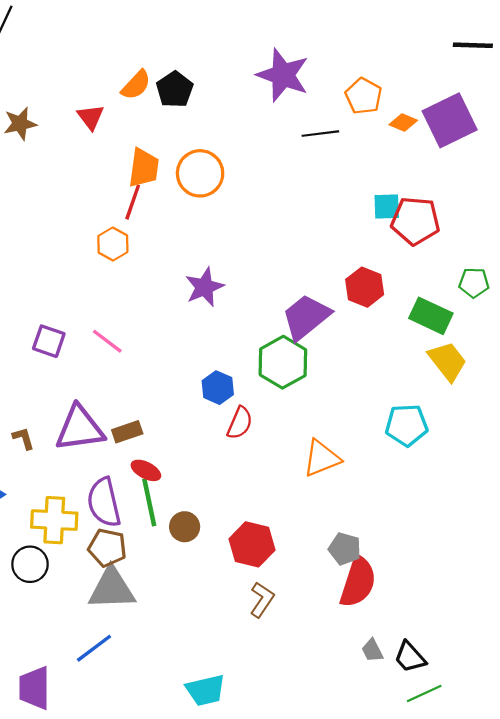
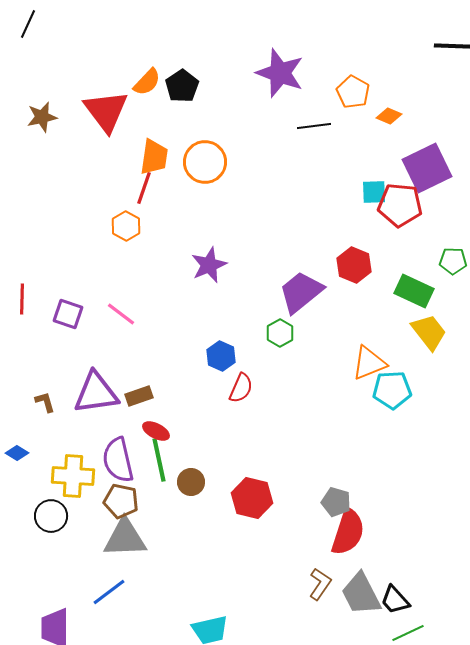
red triangle: (91, 117) -> (106, 111), size x1.8
purple square: (450, 120) -> (427, 168), moved
green hexagon: (283, 362) -> (280, 333), size x0.6
orange triangle: (322, 458) -> (369, 363), moved
brown L-shape: (262, 600) -> (320, 584), moved
gray trapezoid: (372, 650) -> (361, 594), size x2.0

